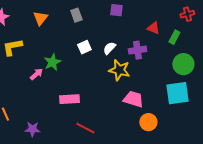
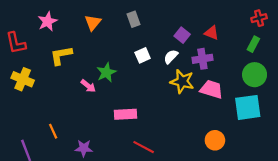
purple square: (116, 10) -> (182, 35), moved, turned 32
red triangle: (153, 28) -> (212, 33), moved
green rectangle: (174, 37) -> (253, 44), moved
pink arrow: (36, 74) -> (88, 86), turned 80
pink trapezoid: (133, 99) -> (212, 89), moved

